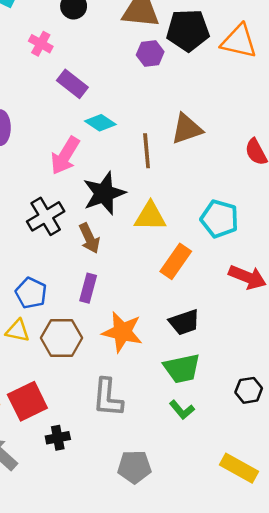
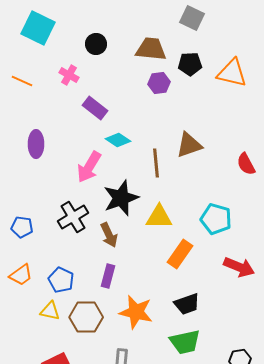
black pentagon: (188, 30) -> (190, 64), size x0.7

